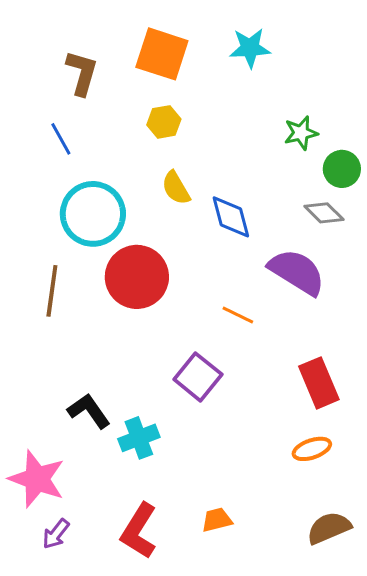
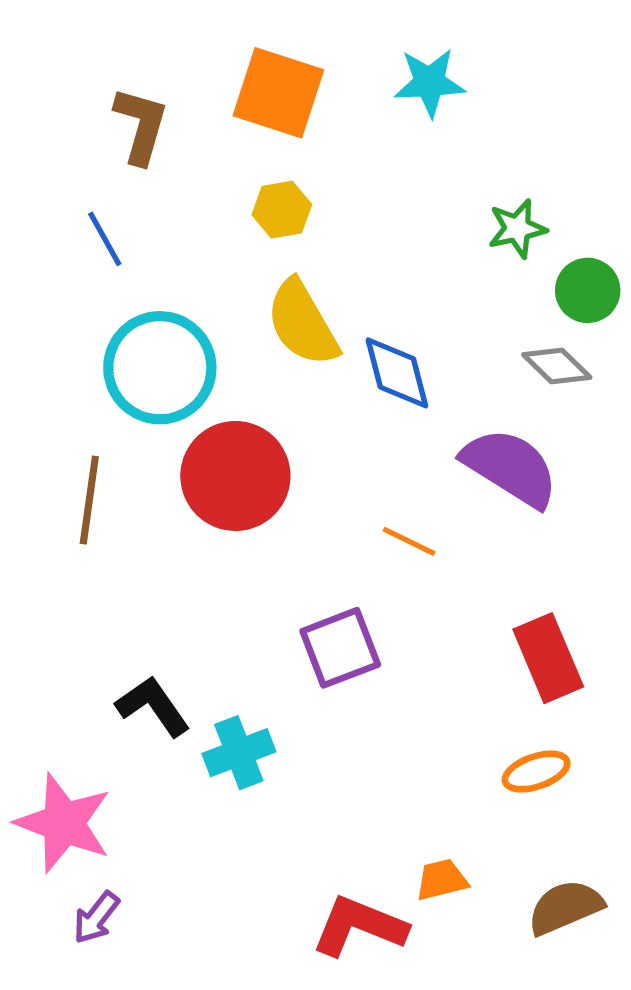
yellow semicircle: (176, 188) -> (302, 323), size x1.5
purple square: (198, 377) -> (340, 648), turned 30
orange trapezoid: (217, 520) -> (442, 880), moved
red L-shape: (139, 531) -> (359, 926), moved, turned 80

